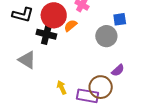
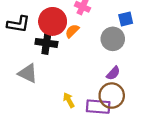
purple semicircle: (118, 70) -> (113, 73), moved

